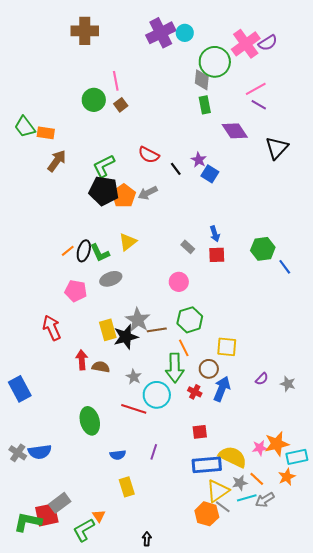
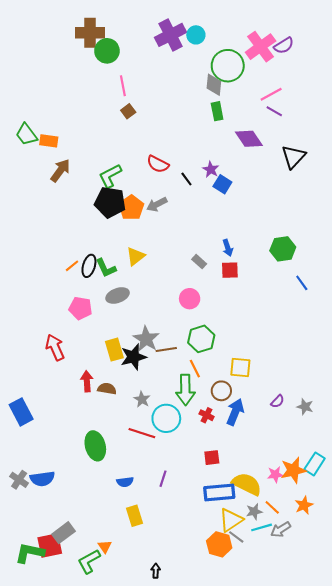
green circle: (94, 100) -> (107, 51), moved
green hexagon: (263, 249) -> (283, 249), moved
cyan rectangle: (297, 457) -> (315, 464), moved, turned -45

